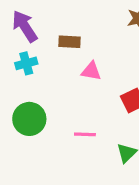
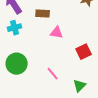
pink line: (85, 134) -> (53, 74), turned 48

